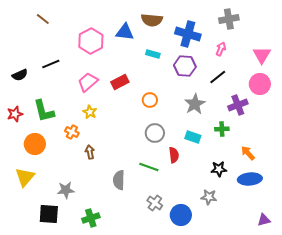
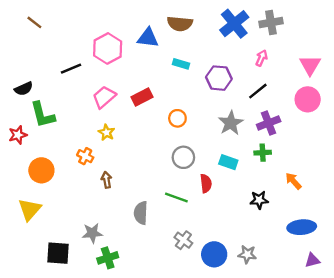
brown line: (43, 19) -> (34, 22), moved
blue cross: (188, 34) -> (234, 24), moved, turned 35
black line: (51, 64) -> (71, 69), moved
purple cross: (238, 105) -> (269, 123), moved
green L-shape: (44, 111) -> (43, 115), moved
blue ellipse: (250, 179) -> (302, 227), moved
gray star: (66, 190) -> (92, 233), moved
gray star: (209, 197) -> (247, 254), moved

